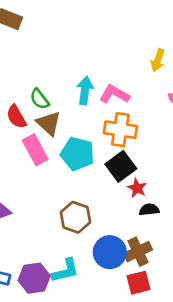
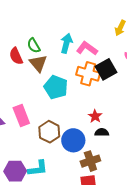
pink rectangle: (35, 150) -> (21, 115), moved
black square: (121, 166) -> (106, 69), moved
blue circle: (110, 252) -> (73, 140), moved

